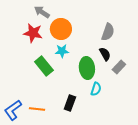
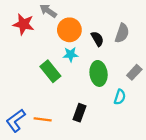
red star: (33, 33) -> (24, 24), moved
black semicircle: (105, 54) -> (97, 39), moved
cyan semicircle: (96, 89) -> (120, 97), moved

